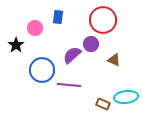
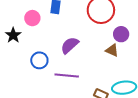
purple circle: (91, 44) -> (121, 34), moved
blue circle: (42, 70) -> (39, 60), size x0.7

